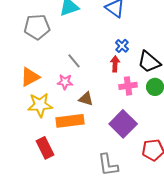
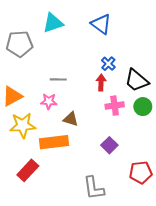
gray line: (74, 61) -> (58, 79), turned -49
purple square: (123, 124) -> (109, 145), size x0.6
red rectangle: (45, 148) -> (28, 170), turned 70

